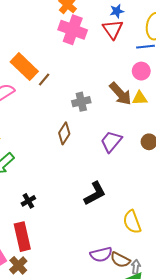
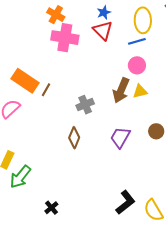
brown arrow: (120, 94) -> (121, 90), turned 75
black L-shape: (95, 193) -> (125, 202), moved

